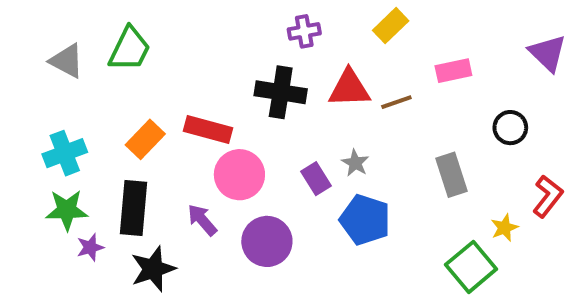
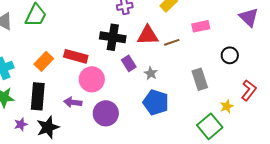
purple rectangle: (316, 179) -> (129, 63), moved
purple arrow: (202, 220) -> (73, 102), turned -42
purple star: (90, 247) -> (21, 124), moved

